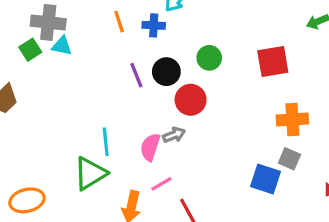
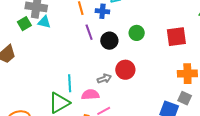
purple line: (136, 75) -> (89, 32), moved
red circle: (191, 100) -> (125, 70), moved
gray arrow: (174, 135) -> (104, 79), moved
pink semicircle: (150, 147) -> (90, 95), moved, turned 66

